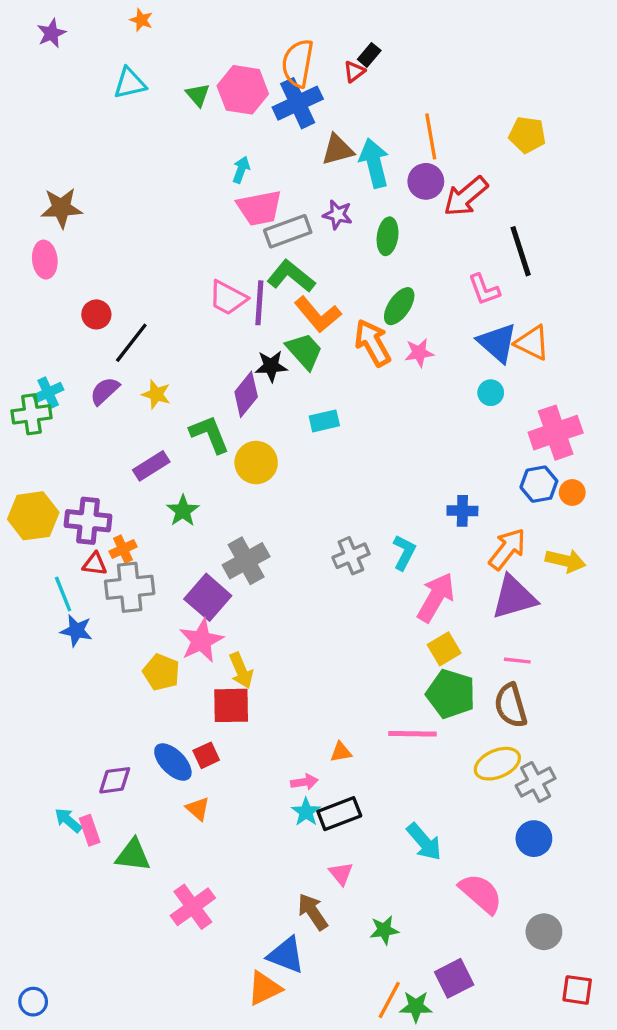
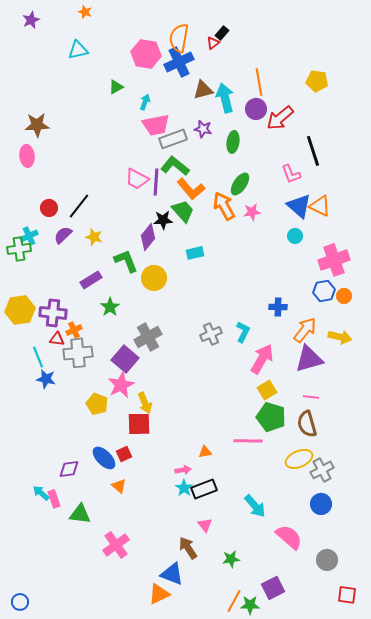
green triangle: (198, 95) -> (116, 87), moved, turned 42
red circle: (96, 314) -> (49, 208), moved

